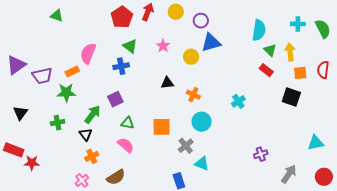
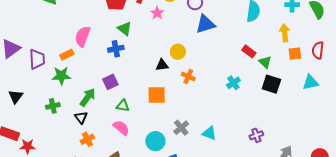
pink star: (163, 46) -> (157, 13), moved
green triangle: (270, 50) -> (265, 62), moved
yellow circle: (191, 57) -> (178, 52), moved
red rectangle: (266, 70) -> (249, 51), moved
purple trapezoid: (42, 76) -> (37, 59), turned -80
black square: (291, 97) -> (271, 84), moved
cyan circle: (202, 122) -> (155, 141), moved
orange square: (162, 127) -> (157, 95), moved
cyan triangle: (316, 143) -> (310, 82), moved
cyan triangle: (202, 164) -> (209, 133), moved

